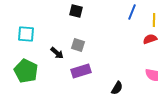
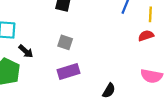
black arrow: (57, 53) -> (26, 51), moved

